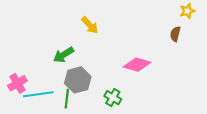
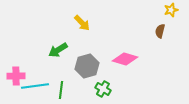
gray hexagon: (78, 80) -> (87, 66), moved
pink cross: (17, 83) -> (16, 76), turned 30

